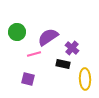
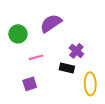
purple semicircle: (48, 37) -> (51, 23), moved
purple square: (28, 79) -> (30, 84), turned -32

